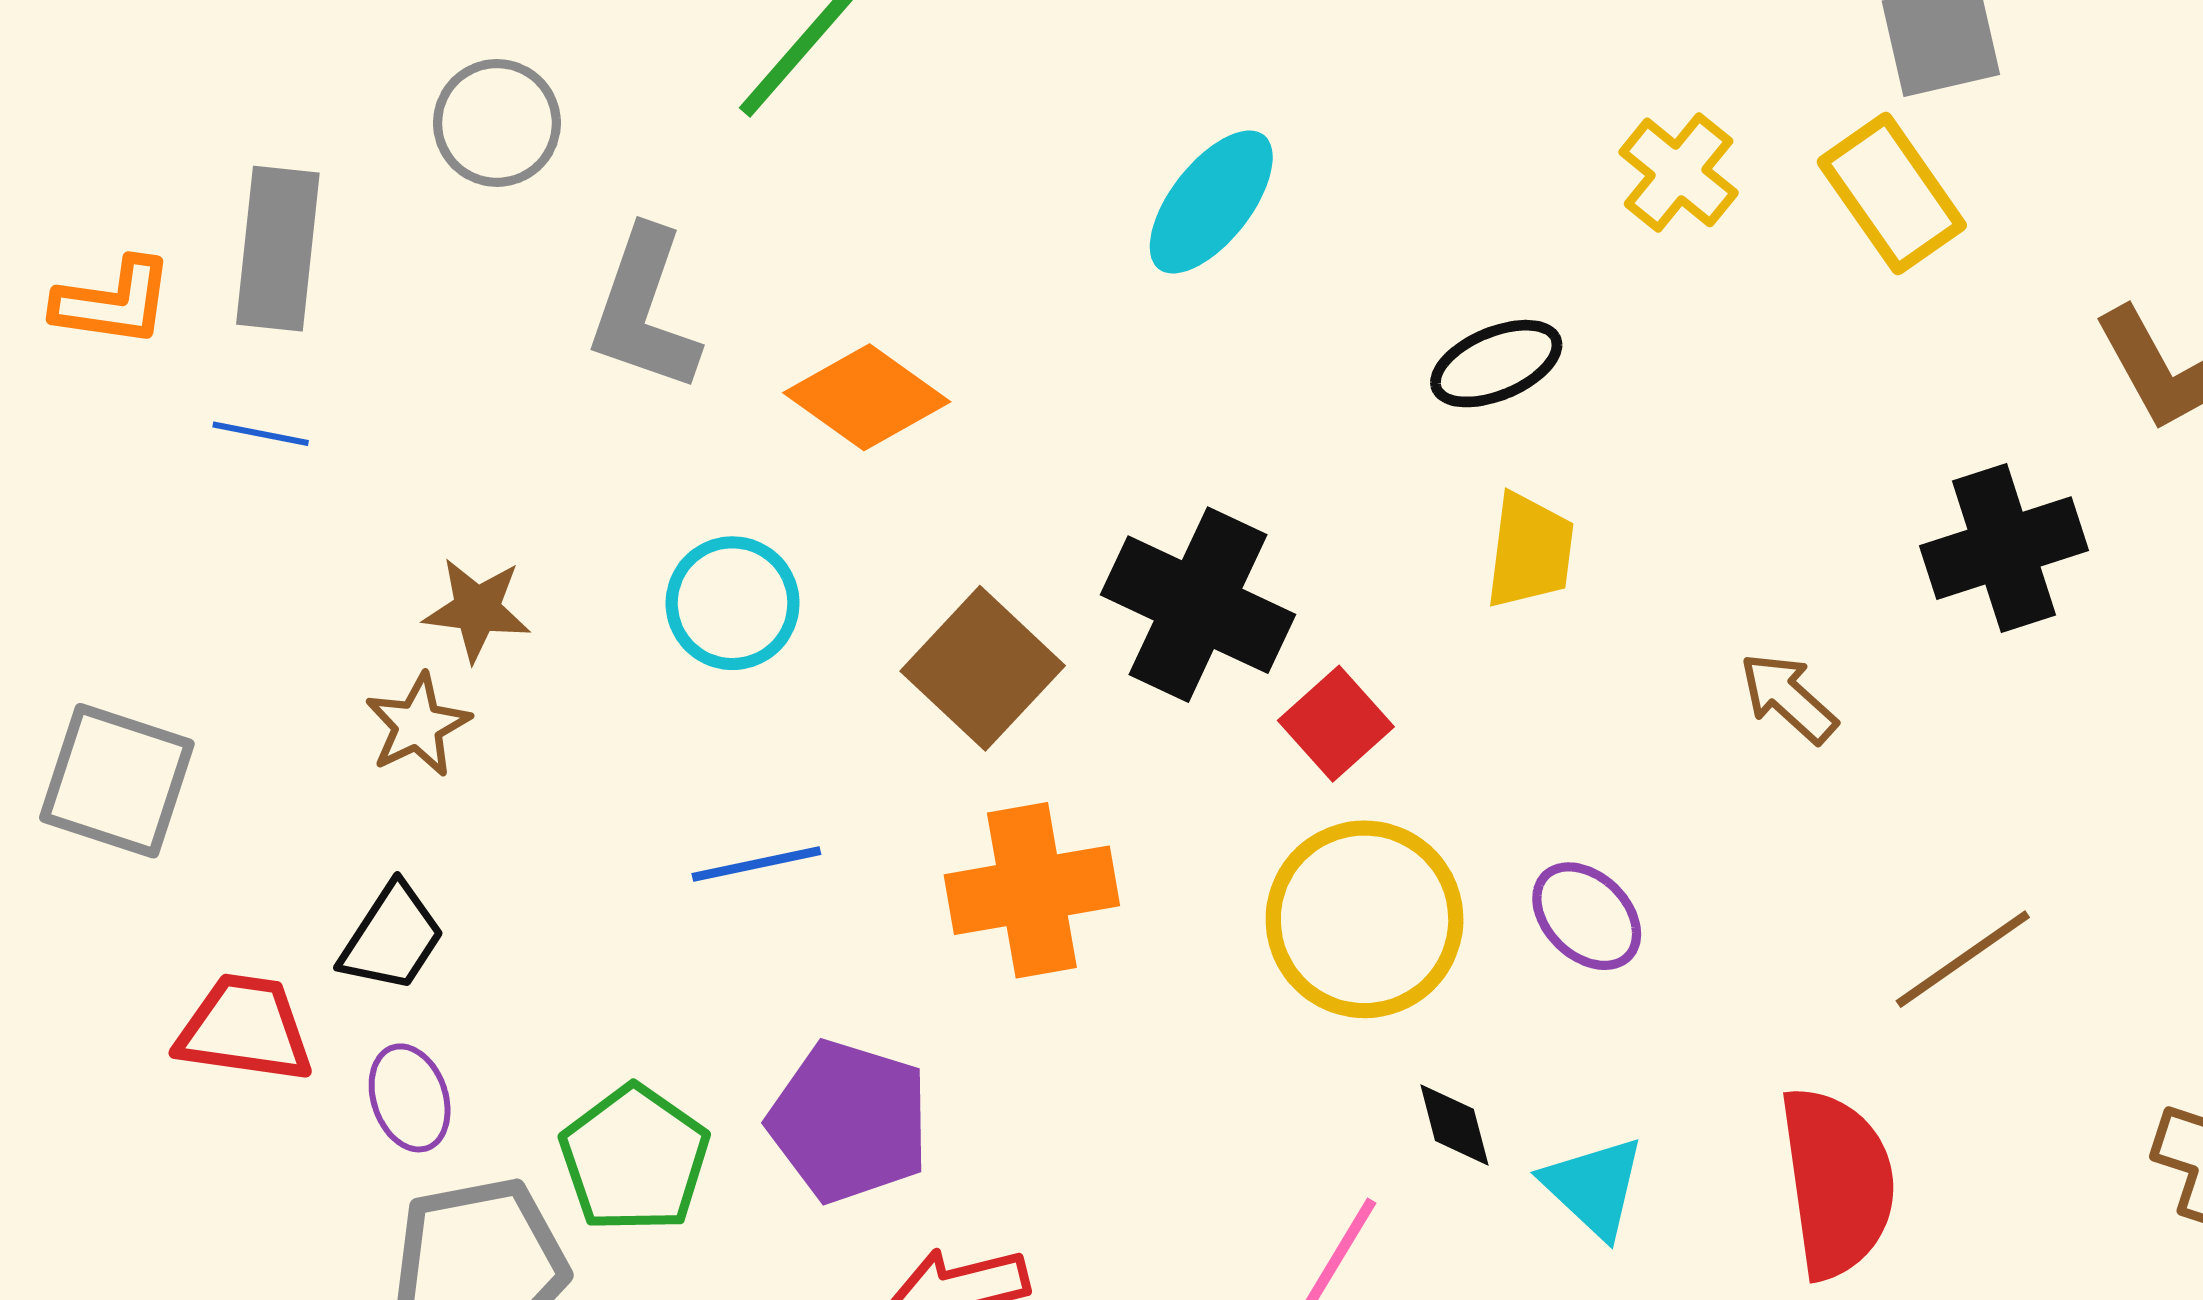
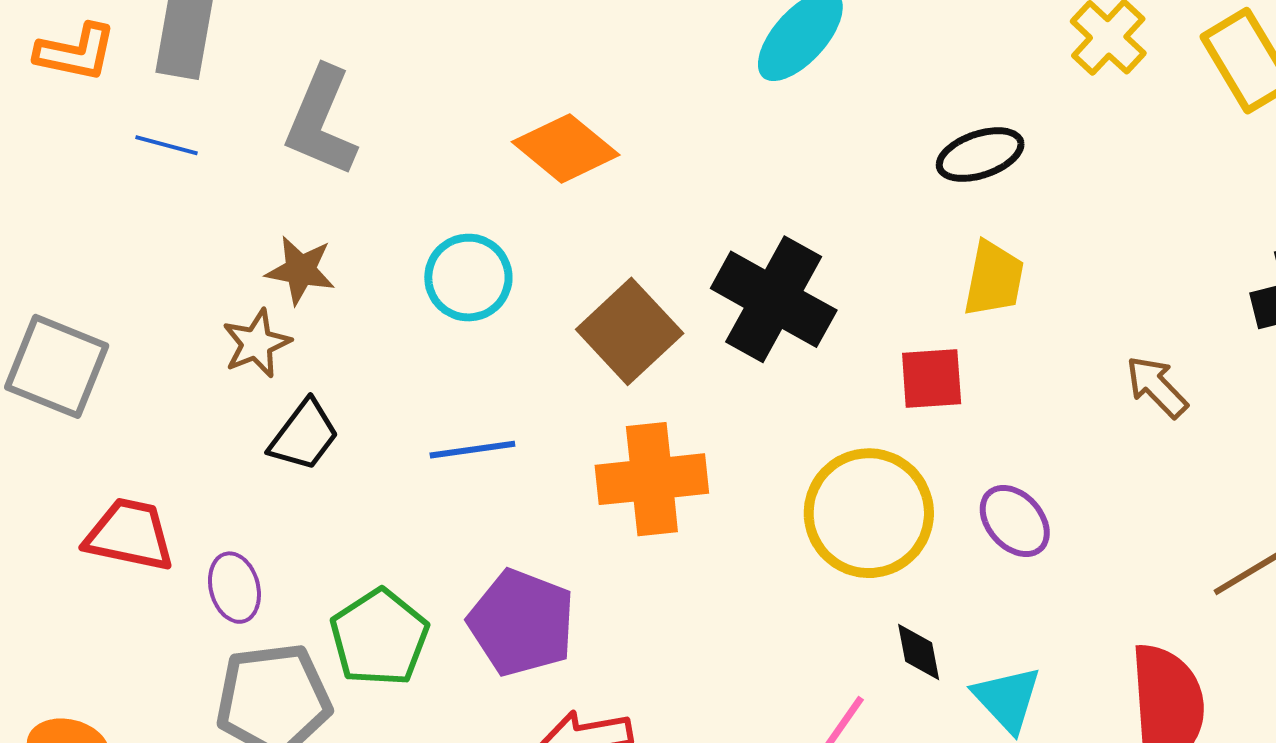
gray L-shape: (644, 310) -> (321, 121), moved
red square: (1336, 724) -> (932, 378), moved, turned 34
black trapezoid: (392, 938) -> (304, 435), moved

